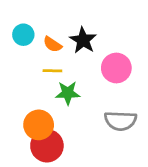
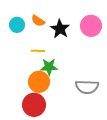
orange semicircle: (52, 44) -> (38, 21), moved
pink circle: (116, 68) -> (91, 26), moved
orange circle: (39, 125) -> (39, 82), moved

